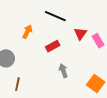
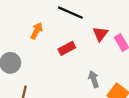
gray arrow: (63, 71) -> (94, 79), moved

